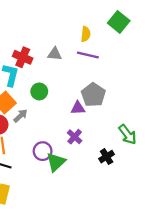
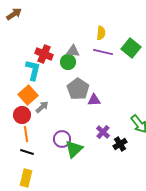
green square: (119, 22) -> (131, 48), moved
green circle: (39, 91) -> (68, 62), moved
gray pentagon: (93, 95) -> (78, 89), moved
purple cross: (75, 137) -> (103, 132), moved

